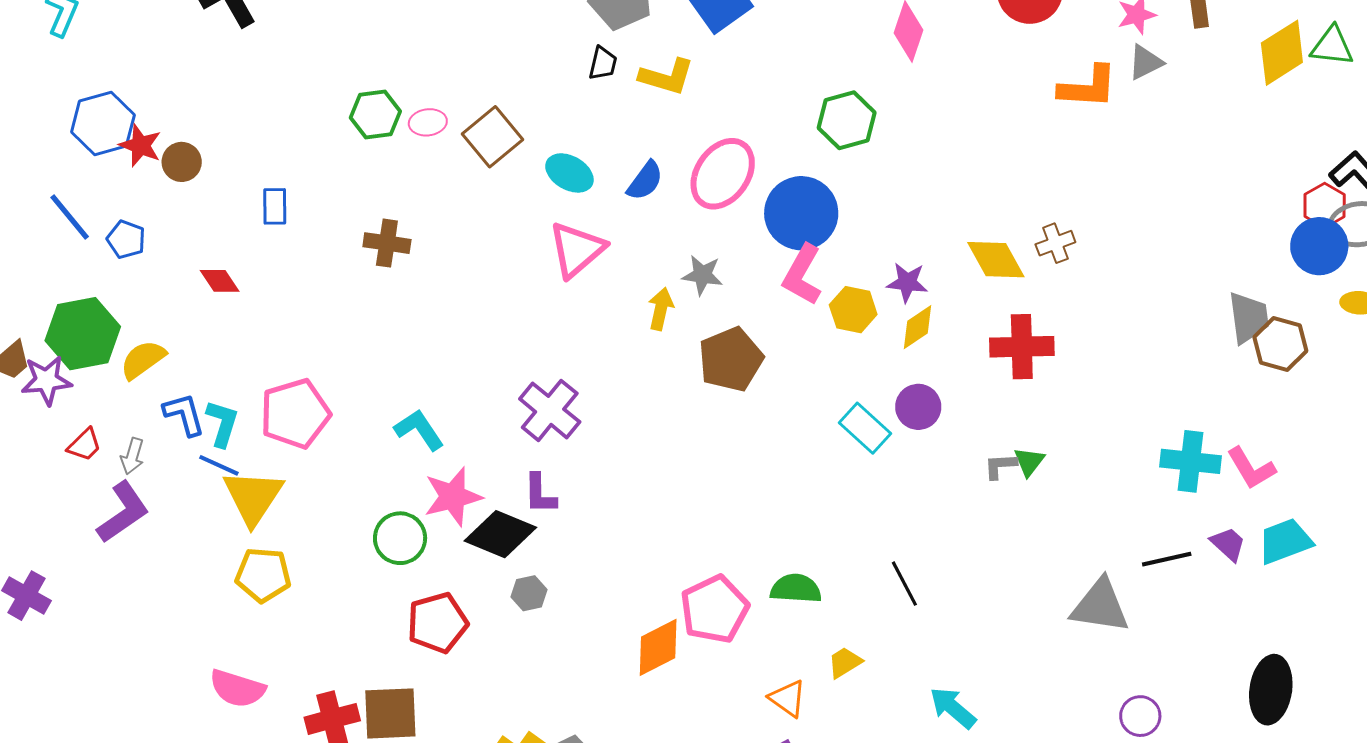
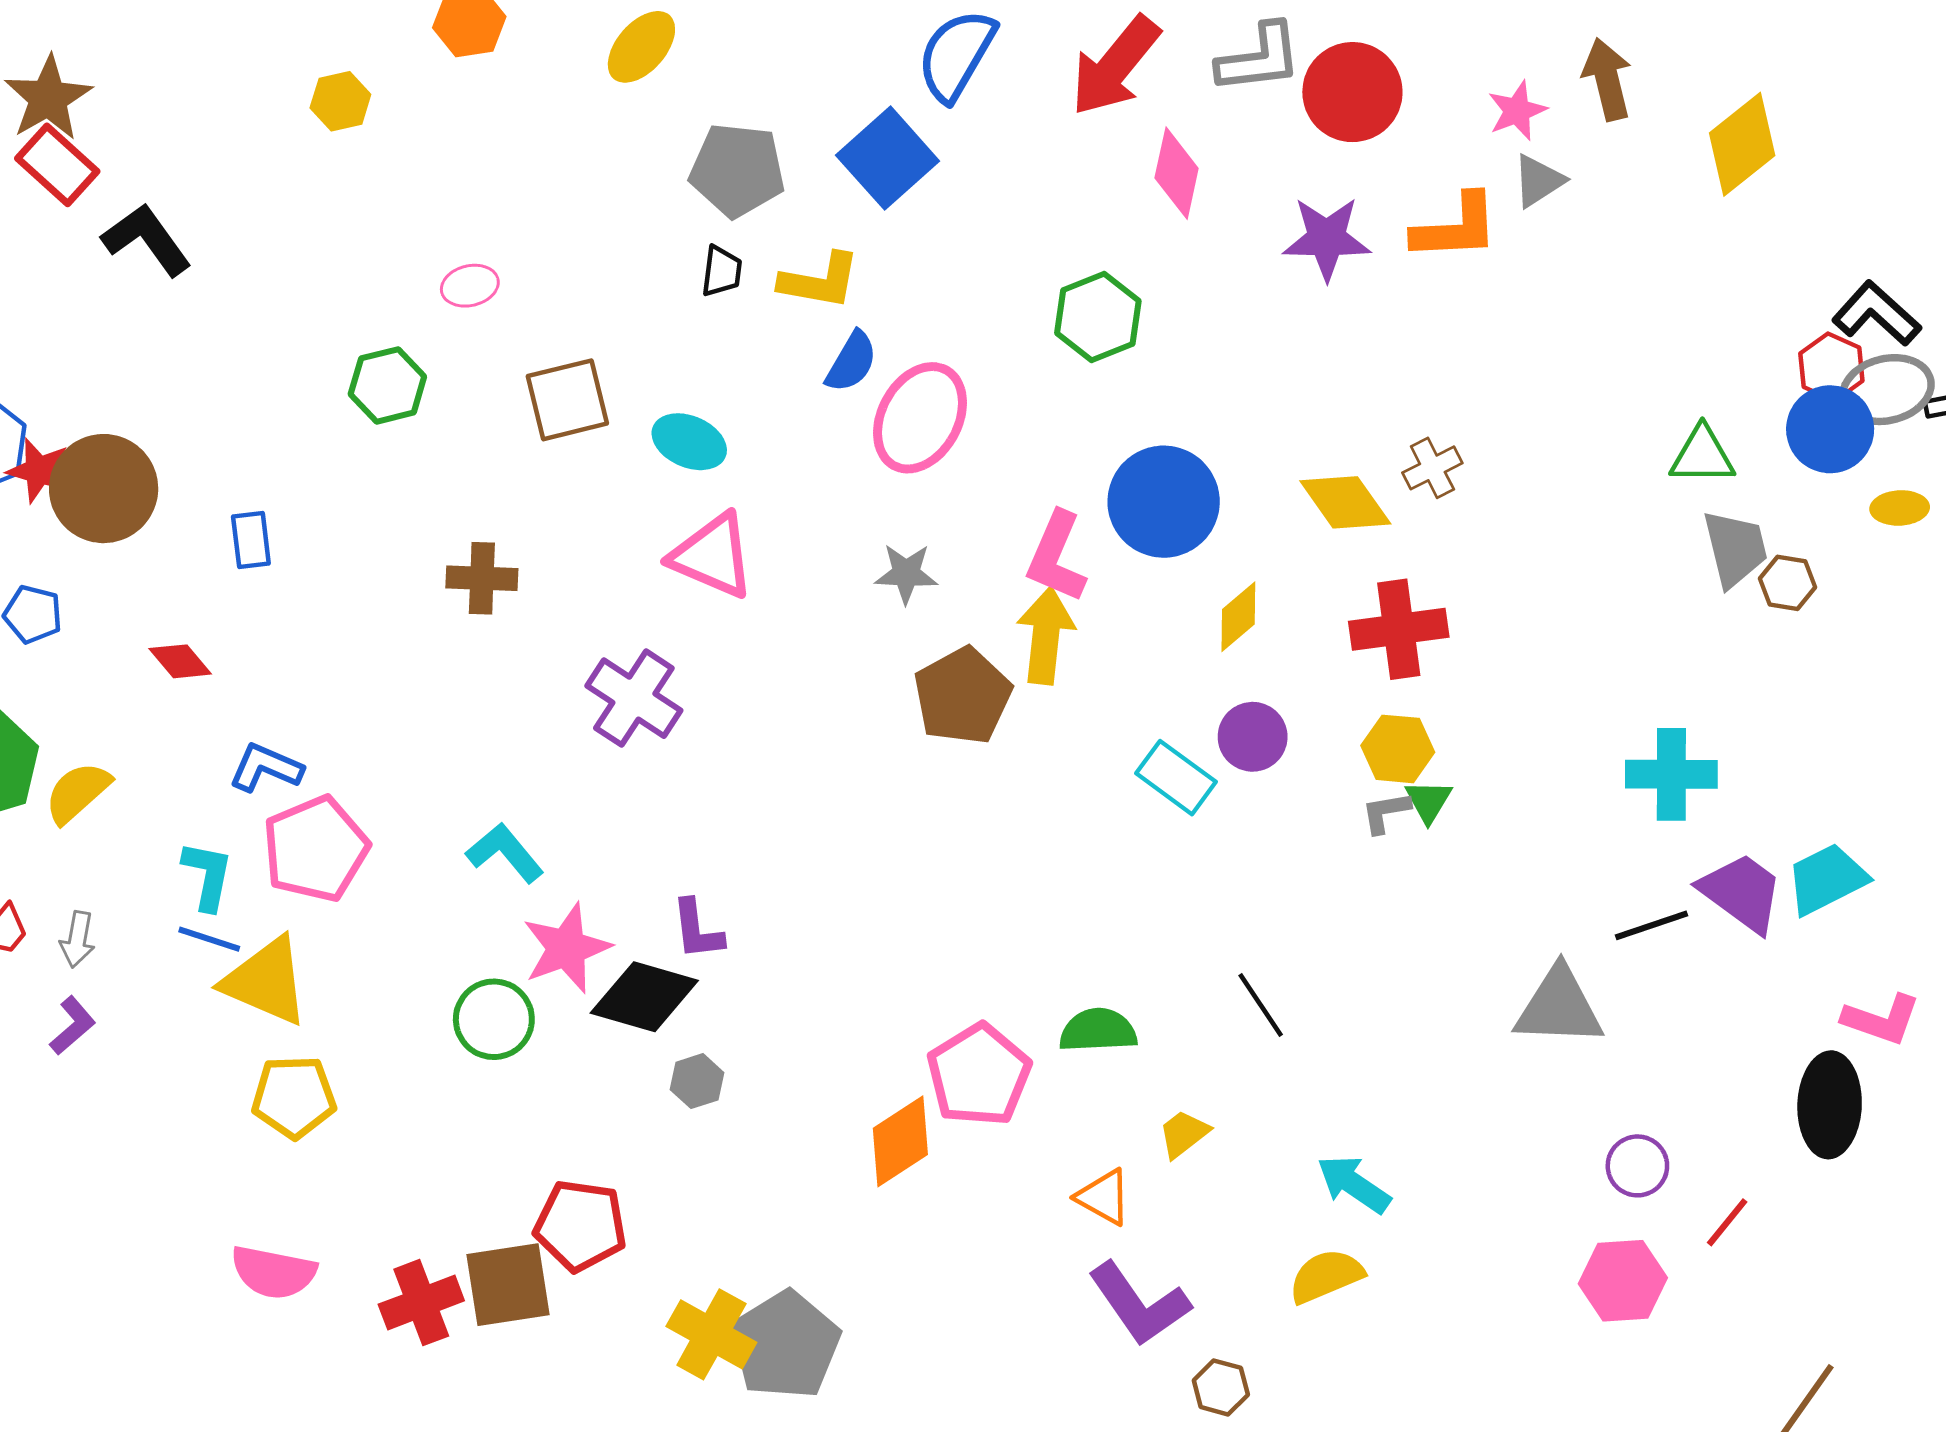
green triangle: (1332, 46) -> (1702, 455), moved
pink ellipse: (428, 122) -> (470, 286), moved
brown square: (492, 137) -> (567, 400), turned 32
brown circle: (182, 162) -> (104, 489), size x1.8
blue semicircle: (645, 181) -> (851, 362), moved
blue circle: (801, 213) -> (1164, 502), moved
brown cross: (387, 243) -> (482, 578), moved
pink triangle: (577, 250) -> (713, 556), turned -50
purple star: (907, 282) -> (1327, 238), moved, size x1.4
yellow arrow: (661, 309) -> (1046, 635), moved, size x1.5
yellow hexagon: (853, 310) -> (1398, 749), moved
brown hexagon: (1280, 344) -> (1787, 583), size x0.7
purple cross: (550, 410) -> (634, 698), moved
blue L-shape: (184, 414) -> (266, 768), moved, turned -45
pink L-shape: (1251, 468) -> (1881, 1020), moved, turned -34
yellow triangle: (253, 497) -> (266, 981), turned -34
purple L-shape: (123, 512) -> (73, 1026), size x0.6
purple trapezoid: (1228, 544) -> (1742, 892), size x1.6
red pentagon: (437, 623) -> (580, 1226), moved, turned 30

